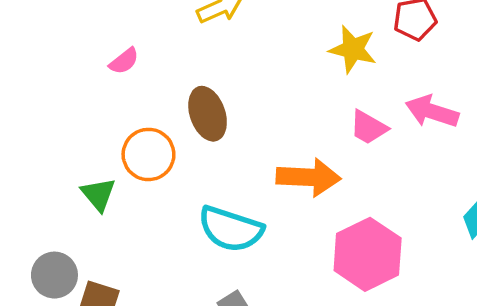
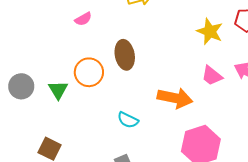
cyan semicircle: (231, 229) -> (128, 120), size x0.6
gray circle: (54, 275) -> (21, 86), moved

